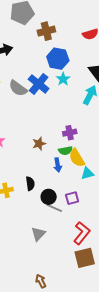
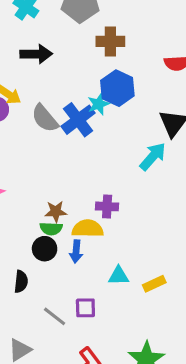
cyan star: (63, 79) -> (99, 104), moved
green semicircle: (65, 151) -> (51, 229), moved
yellow semicircle: (77, 158) -> (88, 229), moved, turned 108
black semicircle: (30, 184) -> (21, 282), moved
black circle: (49, 197) -> (45, 249), moved

